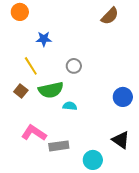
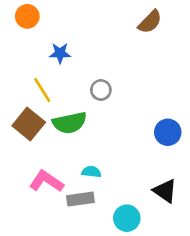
brown square: (21, 91) -> (29, 124), size x1.6
cyan semicircle: (70, 106) -> (91, 172), moved

